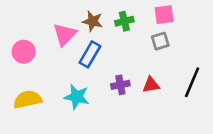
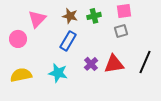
pink triangle: (65, 34) -> (37, 19), moved
purple cross: (120, 85) -> (91, 64), turned -32
red triangle: (151, 85) -> (114, 64), size x1.5

